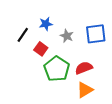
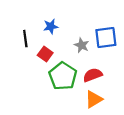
black line: (23, 35) -> (25, 39), turned -42
gray star: (67, 36) -> (82, 45), moved

